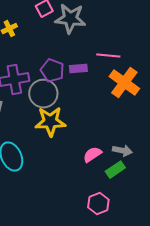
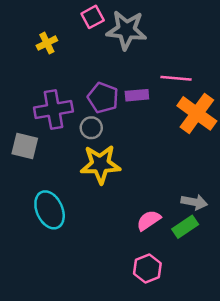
gray circle: (43, 94) -> (91, 128), size x0.6
pink semicircle: (92, 155) -> (149, 220), moved
pink hexagon: (98, 204) -> (147, 269), moved

